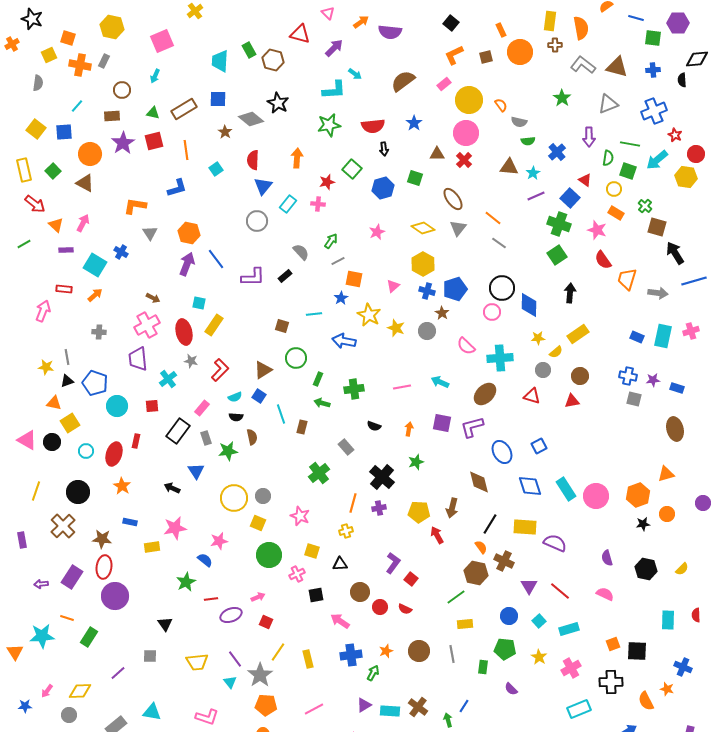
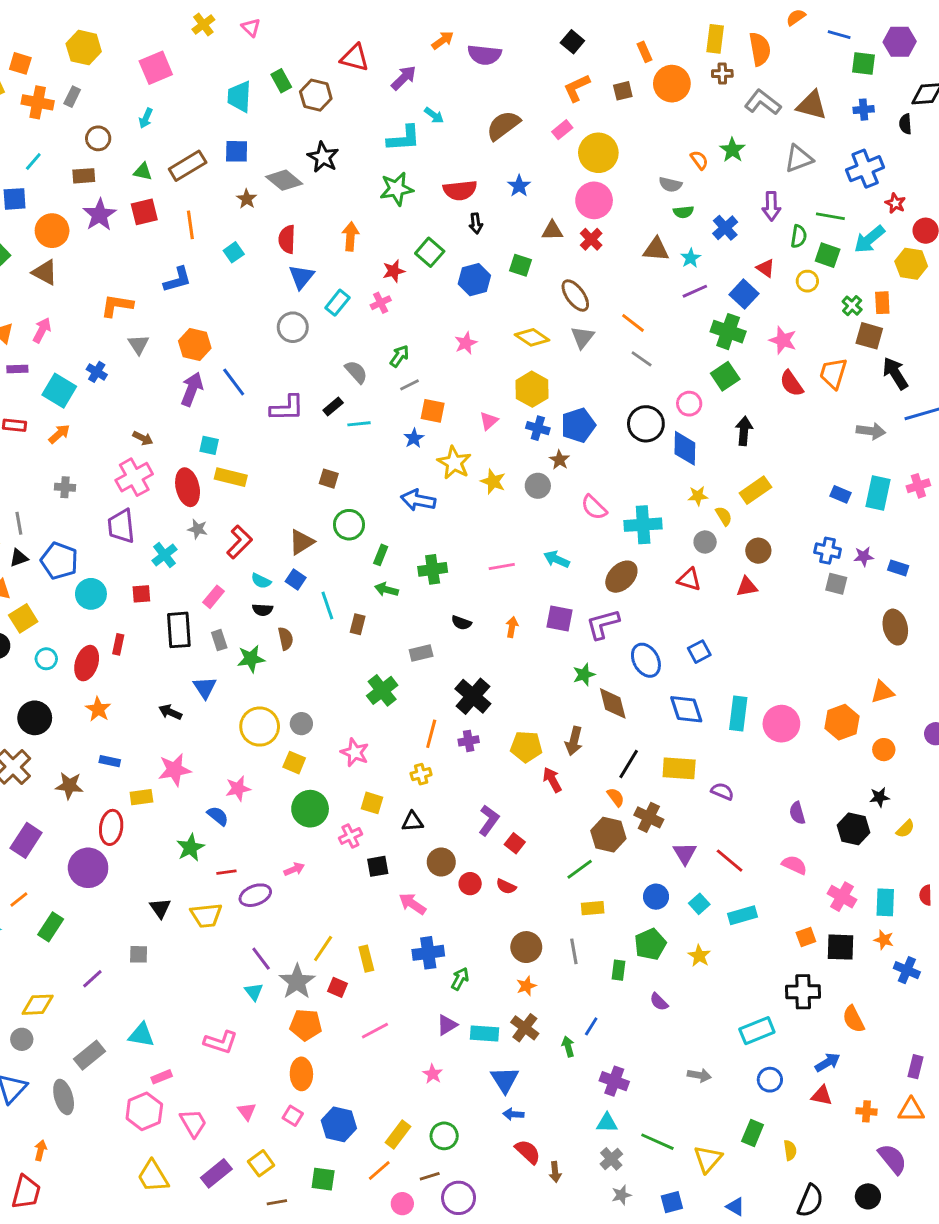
pink triangle: (328, 13) -> (251, 27), moved
orange semicircle: (501, 105) -> (699, 160), moved
pink cross: (318, 204) -> (381, 303), turned -32
orange rectangle: (616, 213) -> (882, 303), moved, turned 56
orange trapezoid: (627, 279) -> (833, 373), moved
pink circle: (492, 312) -> (689, 404), moved
cyan line: (314, 314) -> (359, 424), moved
yellow rectangle: (214, 325) -> (231, 477), turned 70
yellow semicircle: (556, 352) -> (724, 516), turned -80
cyan semicircle: (235, 397) -> (261, 581), turned 48
black rectangle: (178, 431) -> (179, 630), turned -40
gray rectangle: (346, 447) -> (421, 653), turned -63
green star: (416, 462) -> (584, 675), moved
cyan rectangle: (566, 489) -> (738, 714), turned 40
black star: (643, 524) -> (879, 797), moved
purple semicircle: (555, 543) -> (722, 791), size x0.7
red ellipse: (104, 567) -> (111, 827), moved
orange line: (67, 618) -> (19, 899), turned -56
red square: (266, 622) -> (337, 987), moved
green pentagon: (505, 649) -> (650, 944), turned -30
orange star: (386, 651) -> (526, 986), moved
yellow trapezoid: (197, 662) -> (206, 915), moved
pink cross: (571, 668) -> (842, 897), moved, turned -30
orange star: (667, 689) -> (884, 940), moved

